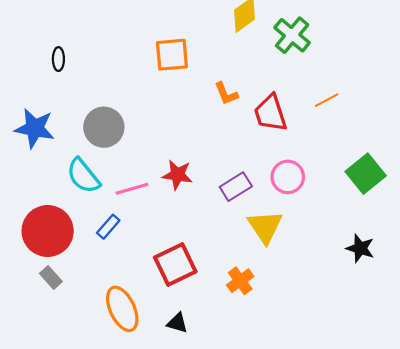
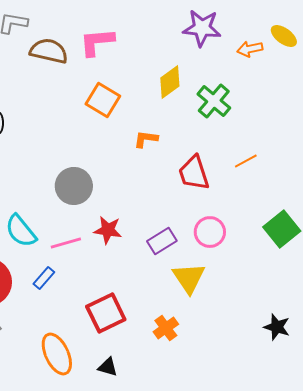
orange square: (172, 55) -> (103, 100), moved, turned 36
orange L-shape: (226, 94) -> (146, 139), moved, turned 120
gray circle: (104, 127) -> (74, 186), moved
black star: (360, 248) -> (277, 327), moved

